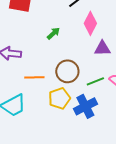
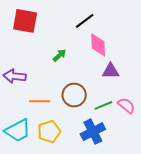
pink diamond: (90, 23) -> (98, 45), turned -30
yellow pentagon: (59, 98) -> (49, 132), moved

